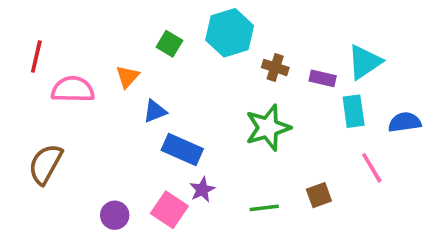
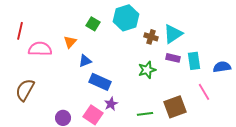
cyan triangle: (365, 62) -> (173, 34), moved
purple rectangle: (323, 78) -> (173, 58), moved
green star: (268, 128) -> (147, 70), size x0.7
brown square: (319, 195) -> (175, 107), size x1.6

